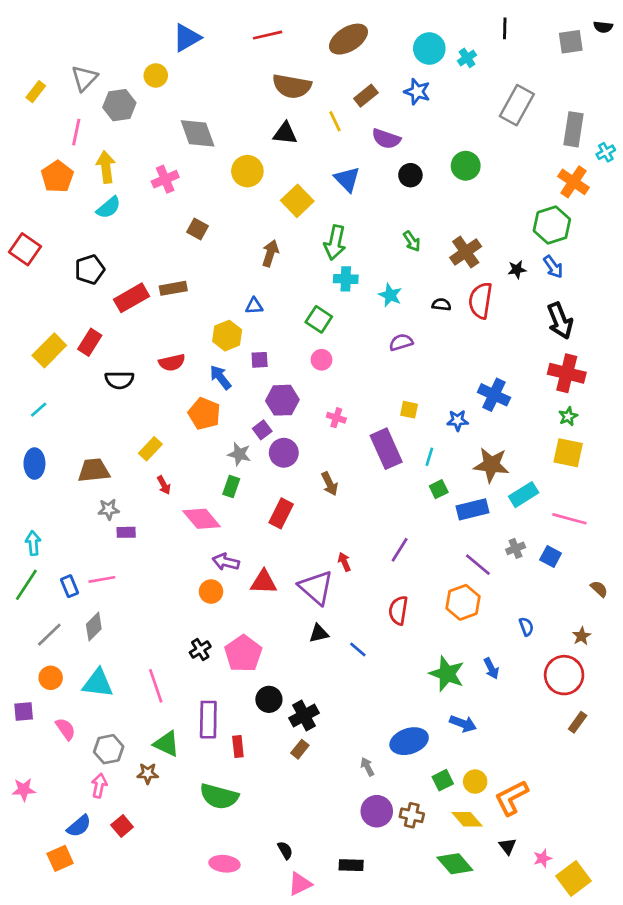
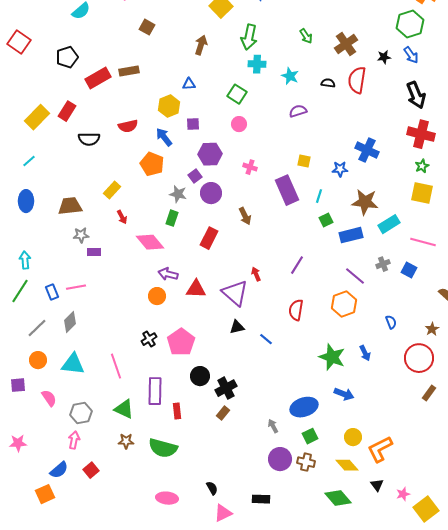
brown star: (148, 773) -> (126, 441), moved
green square: (443, 780) -> (310, 436), moved

